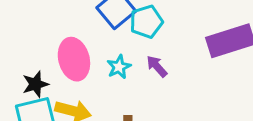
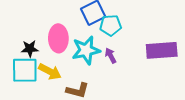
cyan star: (119, 67) -> (86, 50), size x1.8

